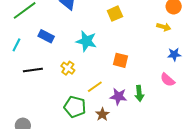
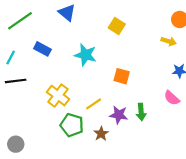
yellow square: (115, 14) -> (117, 26), turned -35
yellow cross: (68, 68) -> (58, 96), moved, size x1.5
black line: (33, 70) -> (16, 81), moved

